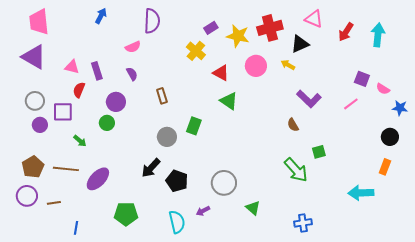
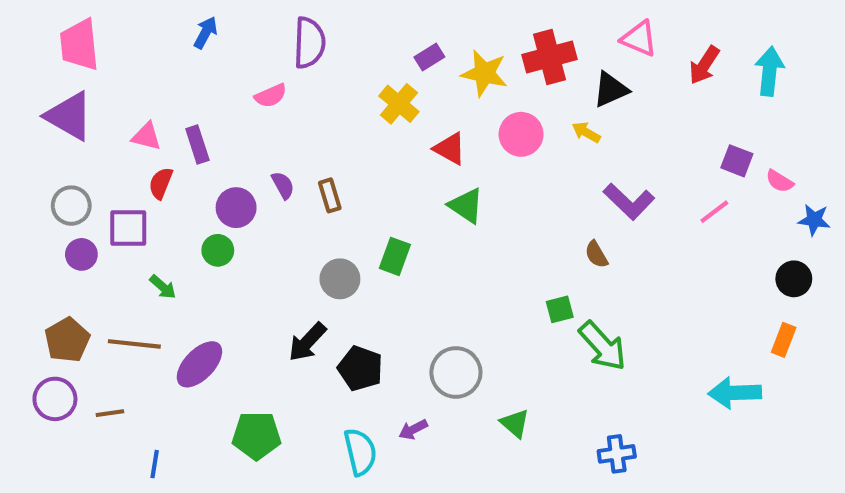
purple semicircle: (132, 74) -> (283, 185), moved
green square: (319, 152) -> (560, 309), moved

